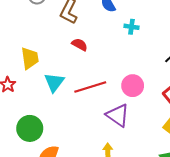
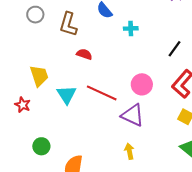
red line: (90, 87) -> (102, 93), turned 52
green circle: (30, 128) -> (41, 146), moved, size x0.7

